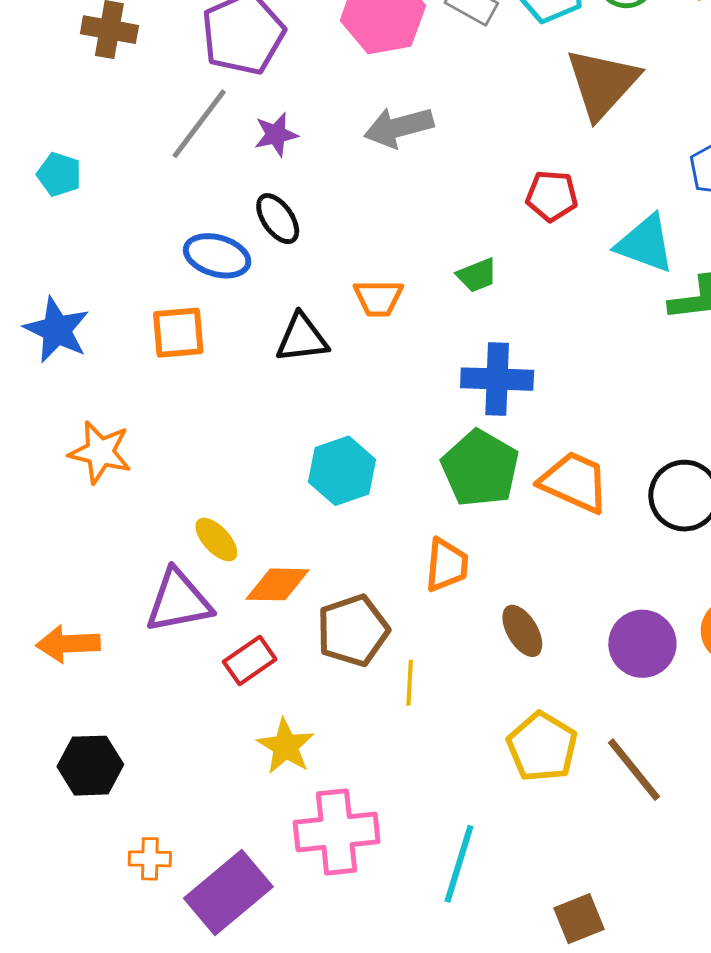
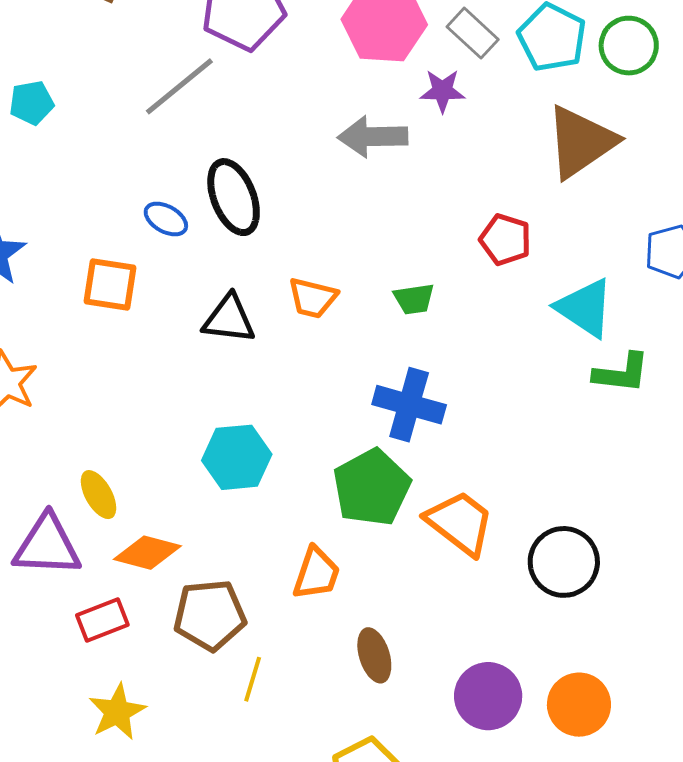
purple star: (276, 135) -> (442, 91), moved
cyan pentagon: (59, 174) -> (32, 103), turned 30
black ellipse: (278, 219) -> (234, 197), size x1.4
blue ellipse: (217, 256) -> (166, 219), size x0.7

